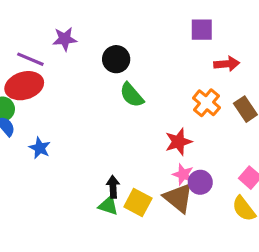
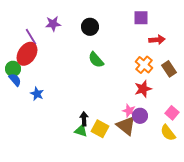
purple line: (30, 59) -> (31, 37), turned 36
black circle: (116, 59) -> (90, 27), moved
red ellipse: (24, 86) -> (27, 54), turned -40
red star: (178, 142) -> (143, 89), moved

